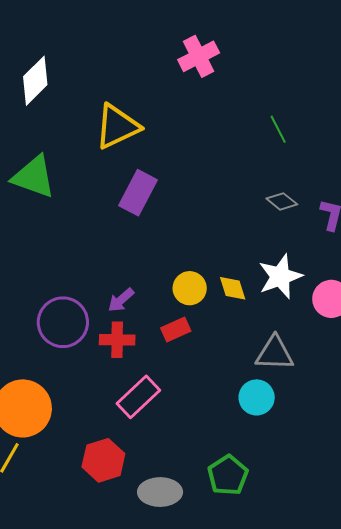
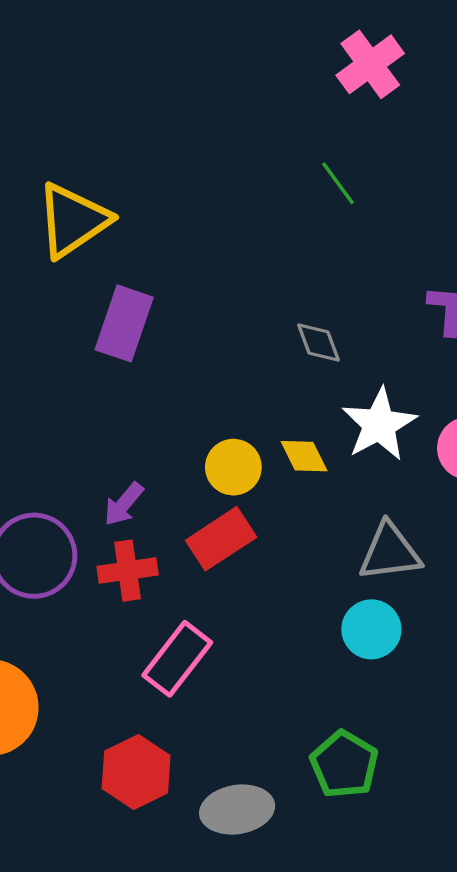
pink cross: (199, 56) -> (370, 64), moved
gray diamond: (282, 201) -> (318, 342), moved, turned 40
red rectangle: (176, 330) -> (221, 539), size x1.4

